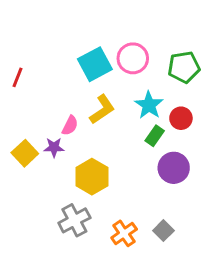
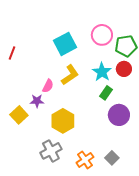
pink circle: (133, 58) -> (102, 35), moved
red circle: (181, 118) -> (124, 69), moved
yellow square: (25, 153) -> (19, 115), moved

